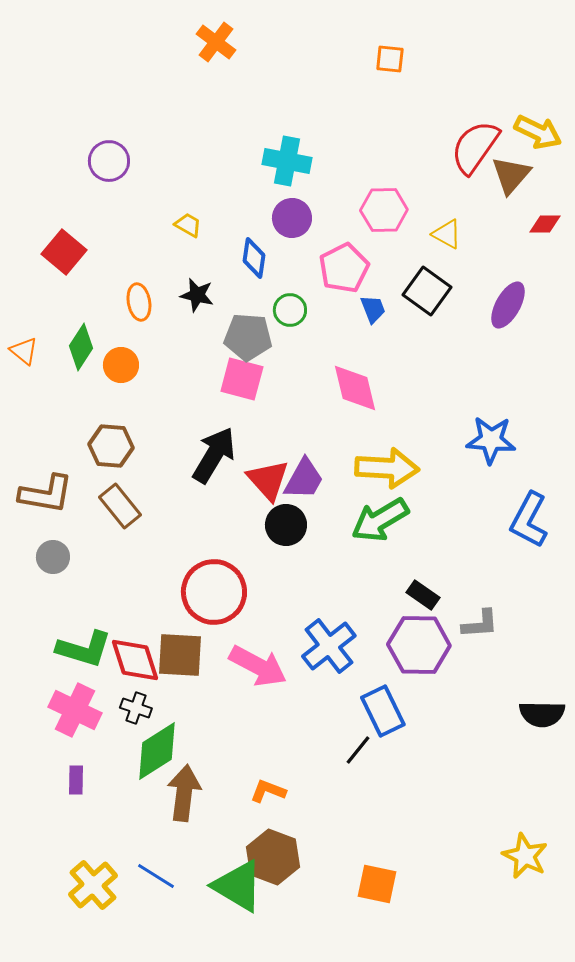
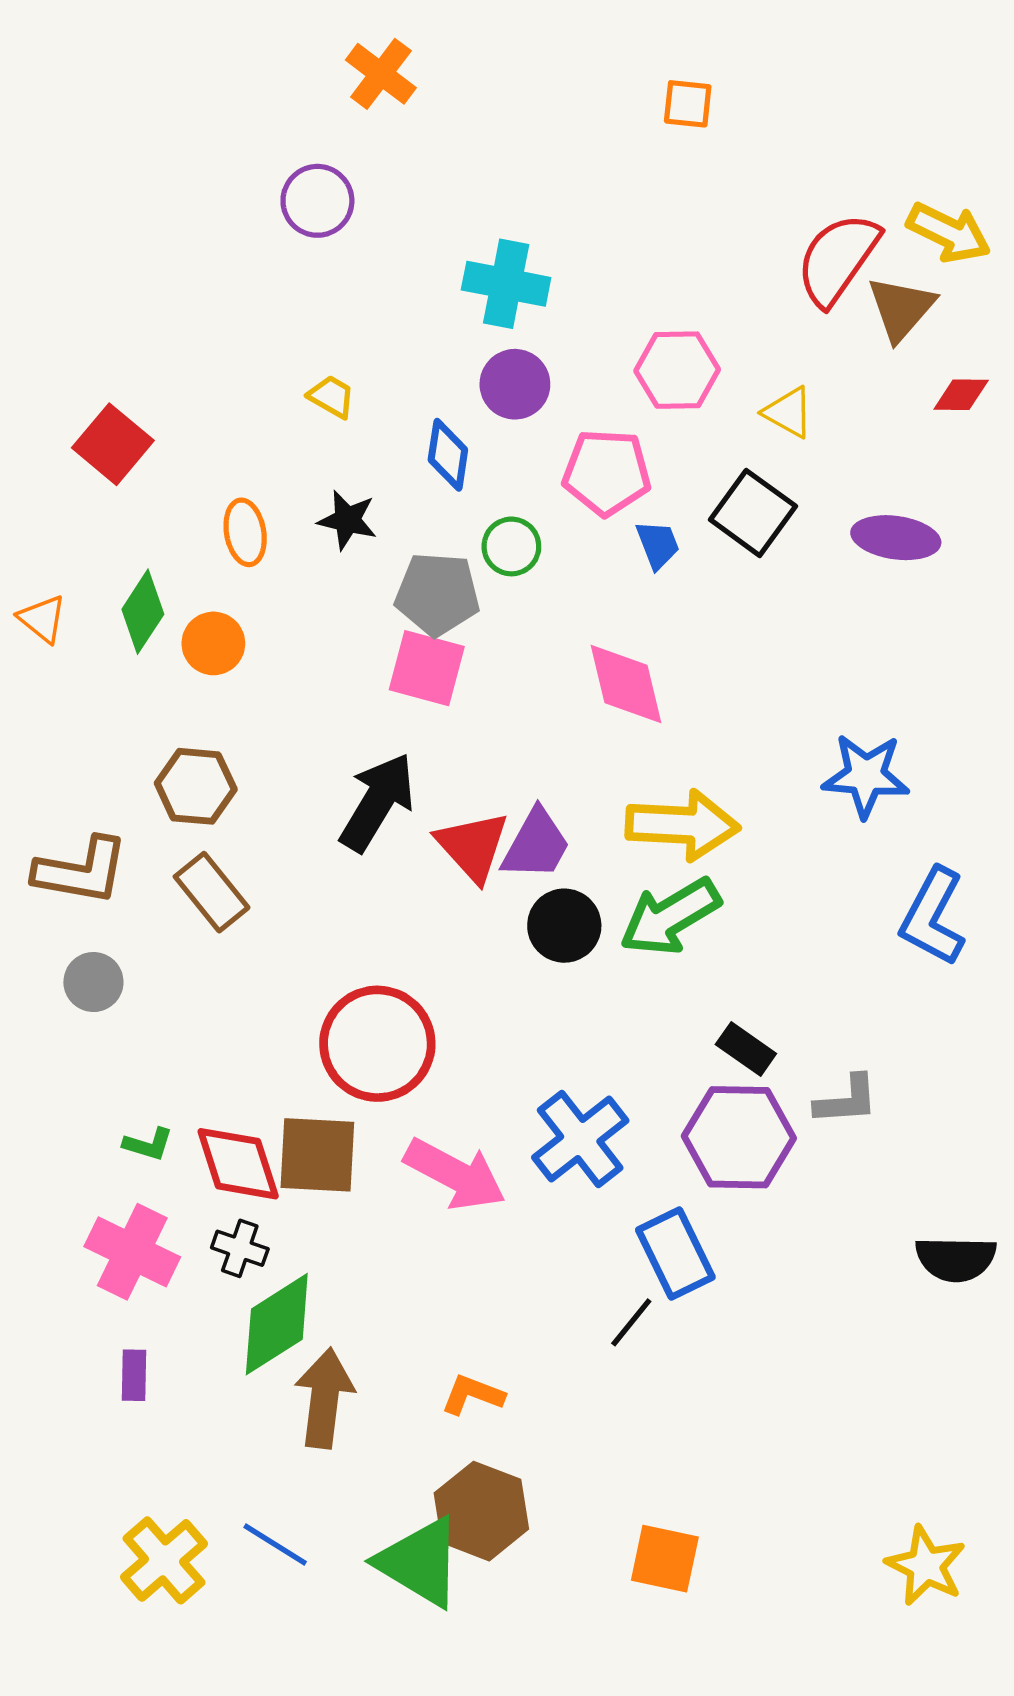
purple circle: (109, 161) -> (317, 201), moved
pink pentagon: (344, 268) -> (607, 472), turned 30
purple ellipse: (508, 305) -> (896, 538), turned 69
black circle: (286, 525) -> (564, 926), moved
green L-shape: (84, 649) -> (148, 1144), size x0.5
yellow star: (525, 856) -> (926, 1566), moved

